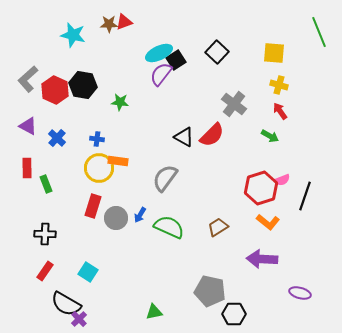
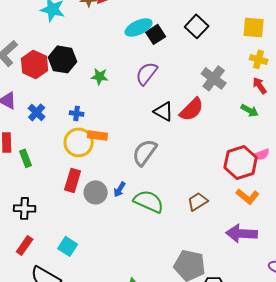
purple semicircle: (161, 74) -> (147, 73), moved

